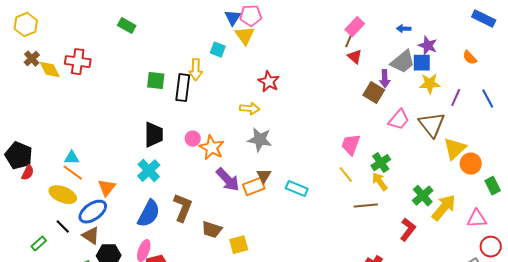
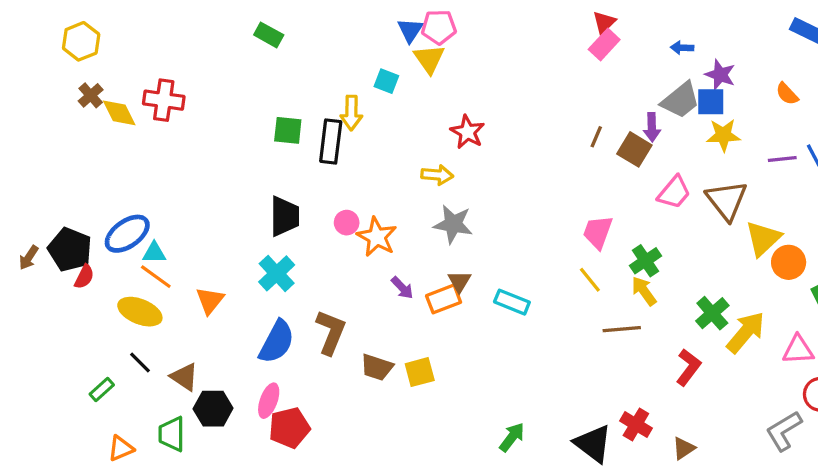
green rectangle: (127, 26) -> (269, 35), moved
brown line: (349, 41) -> (596, 137), moved
red triangle: (355, 57) -> (604, 22), moved, turned 35
purple line: (456, 98) -> (782, 159), moved, turned 60
purple arrow: (228, 180) -> (402, 288), size x0.6
blue ellipse: (93, 212) -> (127, 234), moved
yellow square: (239, 245) -> (420, 372), moved

